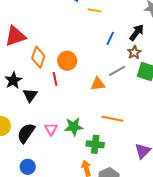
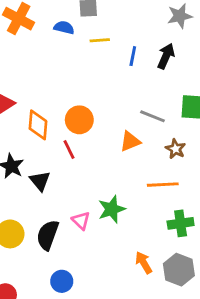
blue line: (110, 38) -> (133, 56), moved
brown star: (134, 52) -> (176, 149), moved
gray line: (117, 71) -> (152, 116), turned 66
green cross: (95, 144) -> (181, 223), moved

